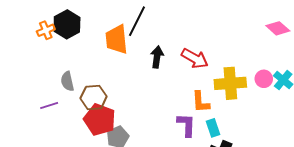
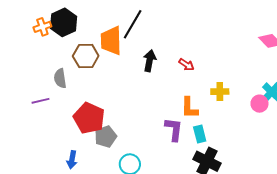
red arrow: (195, 58) -> (186, 65), size x0.6
pink circle: (264, 79) -> (259, 104), moved
yellow cross: (230, 83) -> (220, 92), size x0.6
brown hexagon: (94, 97) -> (86, 56), moved

